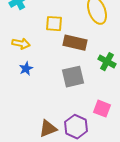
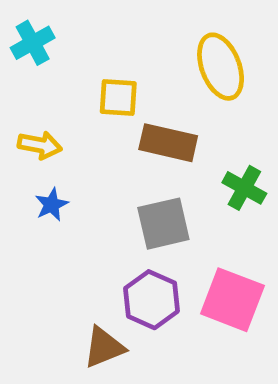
pink square: (102, 109) -> (232, 300), size x1.5
purple hexagon: (76, 127) -> (152, 300), moved

